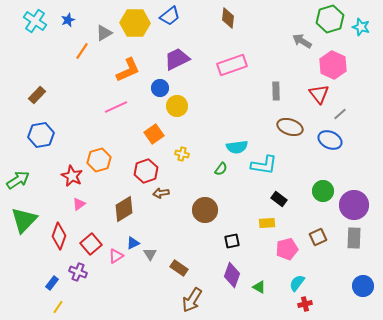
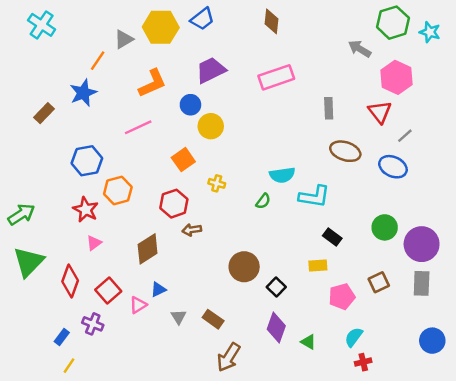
blue star: (68, 20) -> (83, 93), moved, size x1.6
blue hexagon: (41, 135) -> (87, 161), moved
brown circle: (205, 210) -> (244, 267), moved
black square: (232, 241) -> (276, 287), turned -35
gray triangle: (150, 254) -> (179, 317), moved

